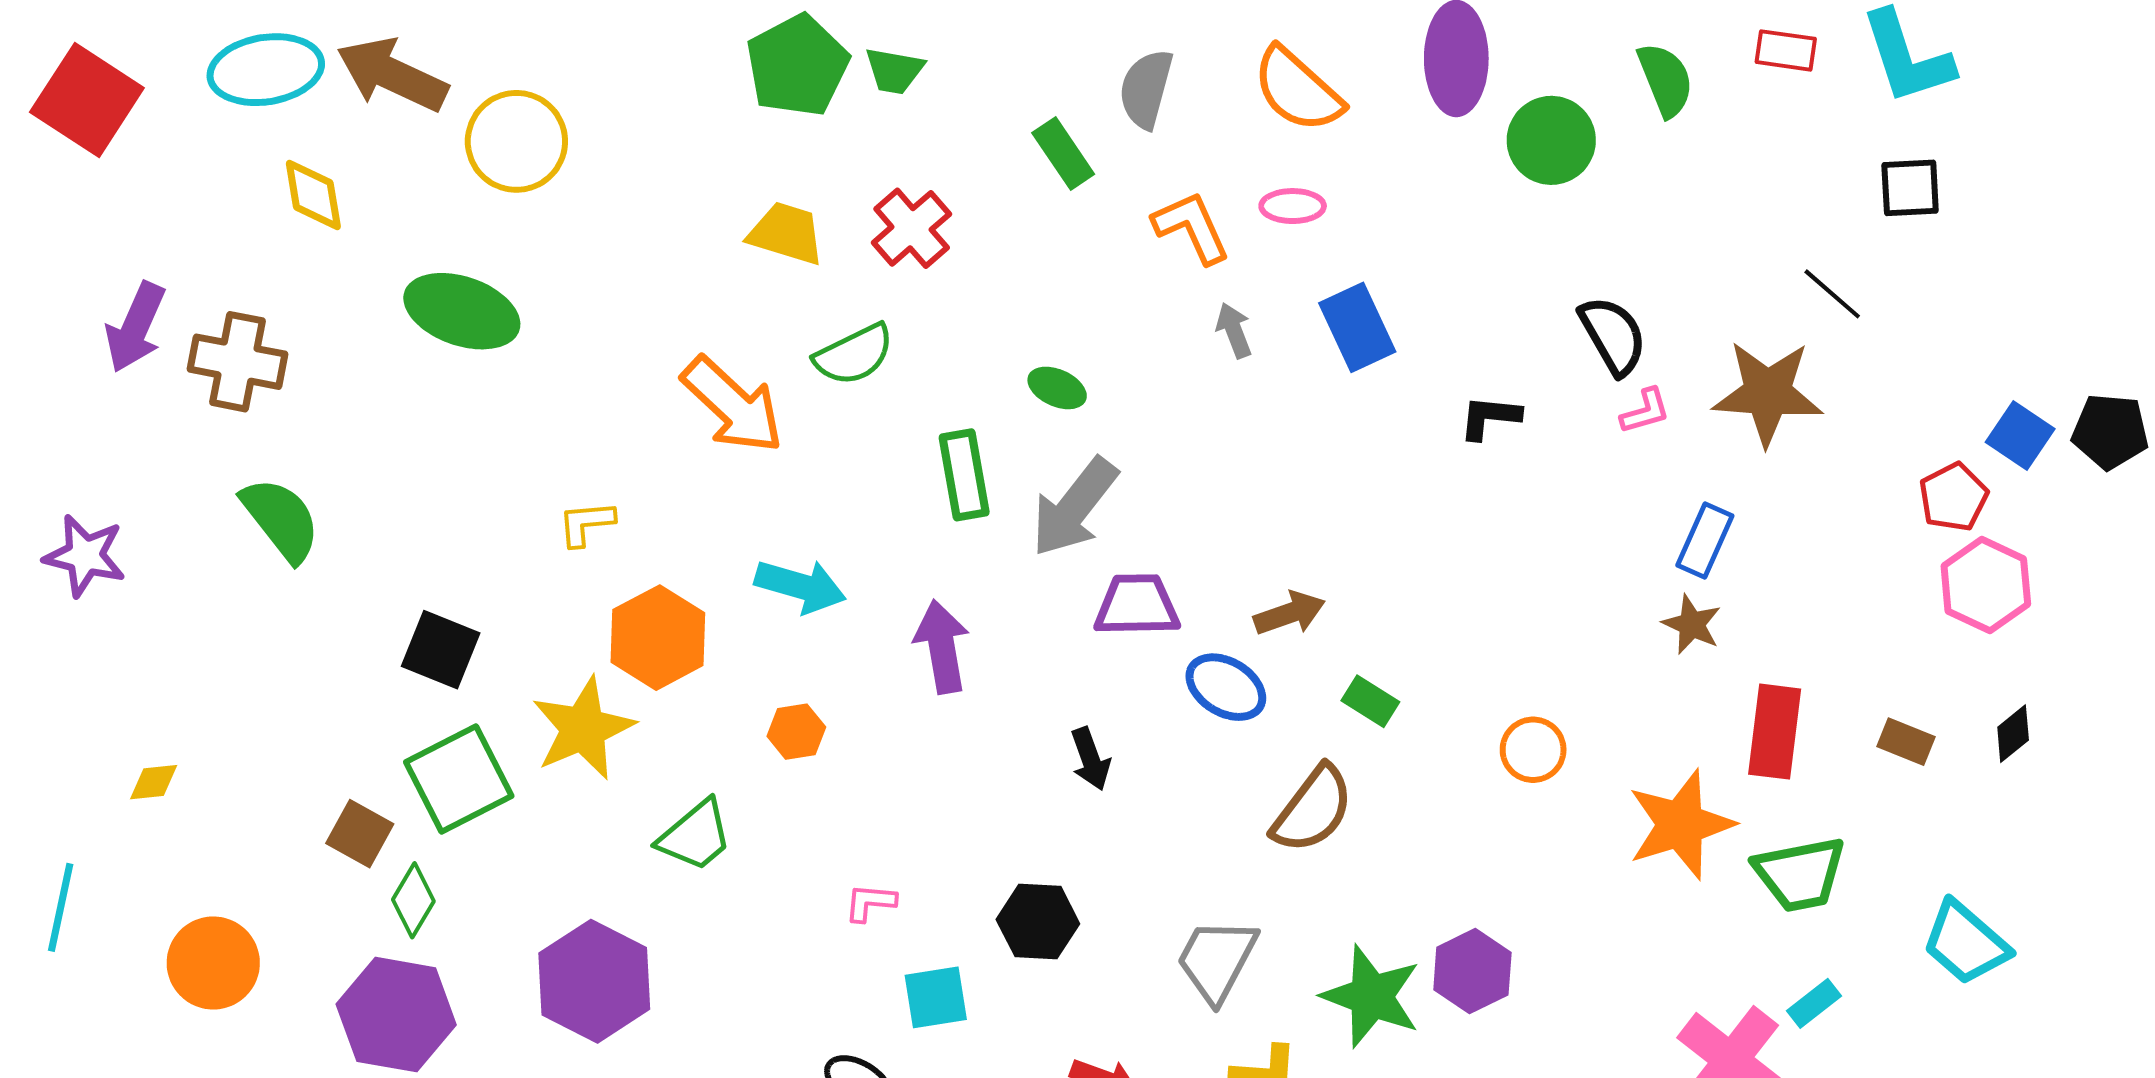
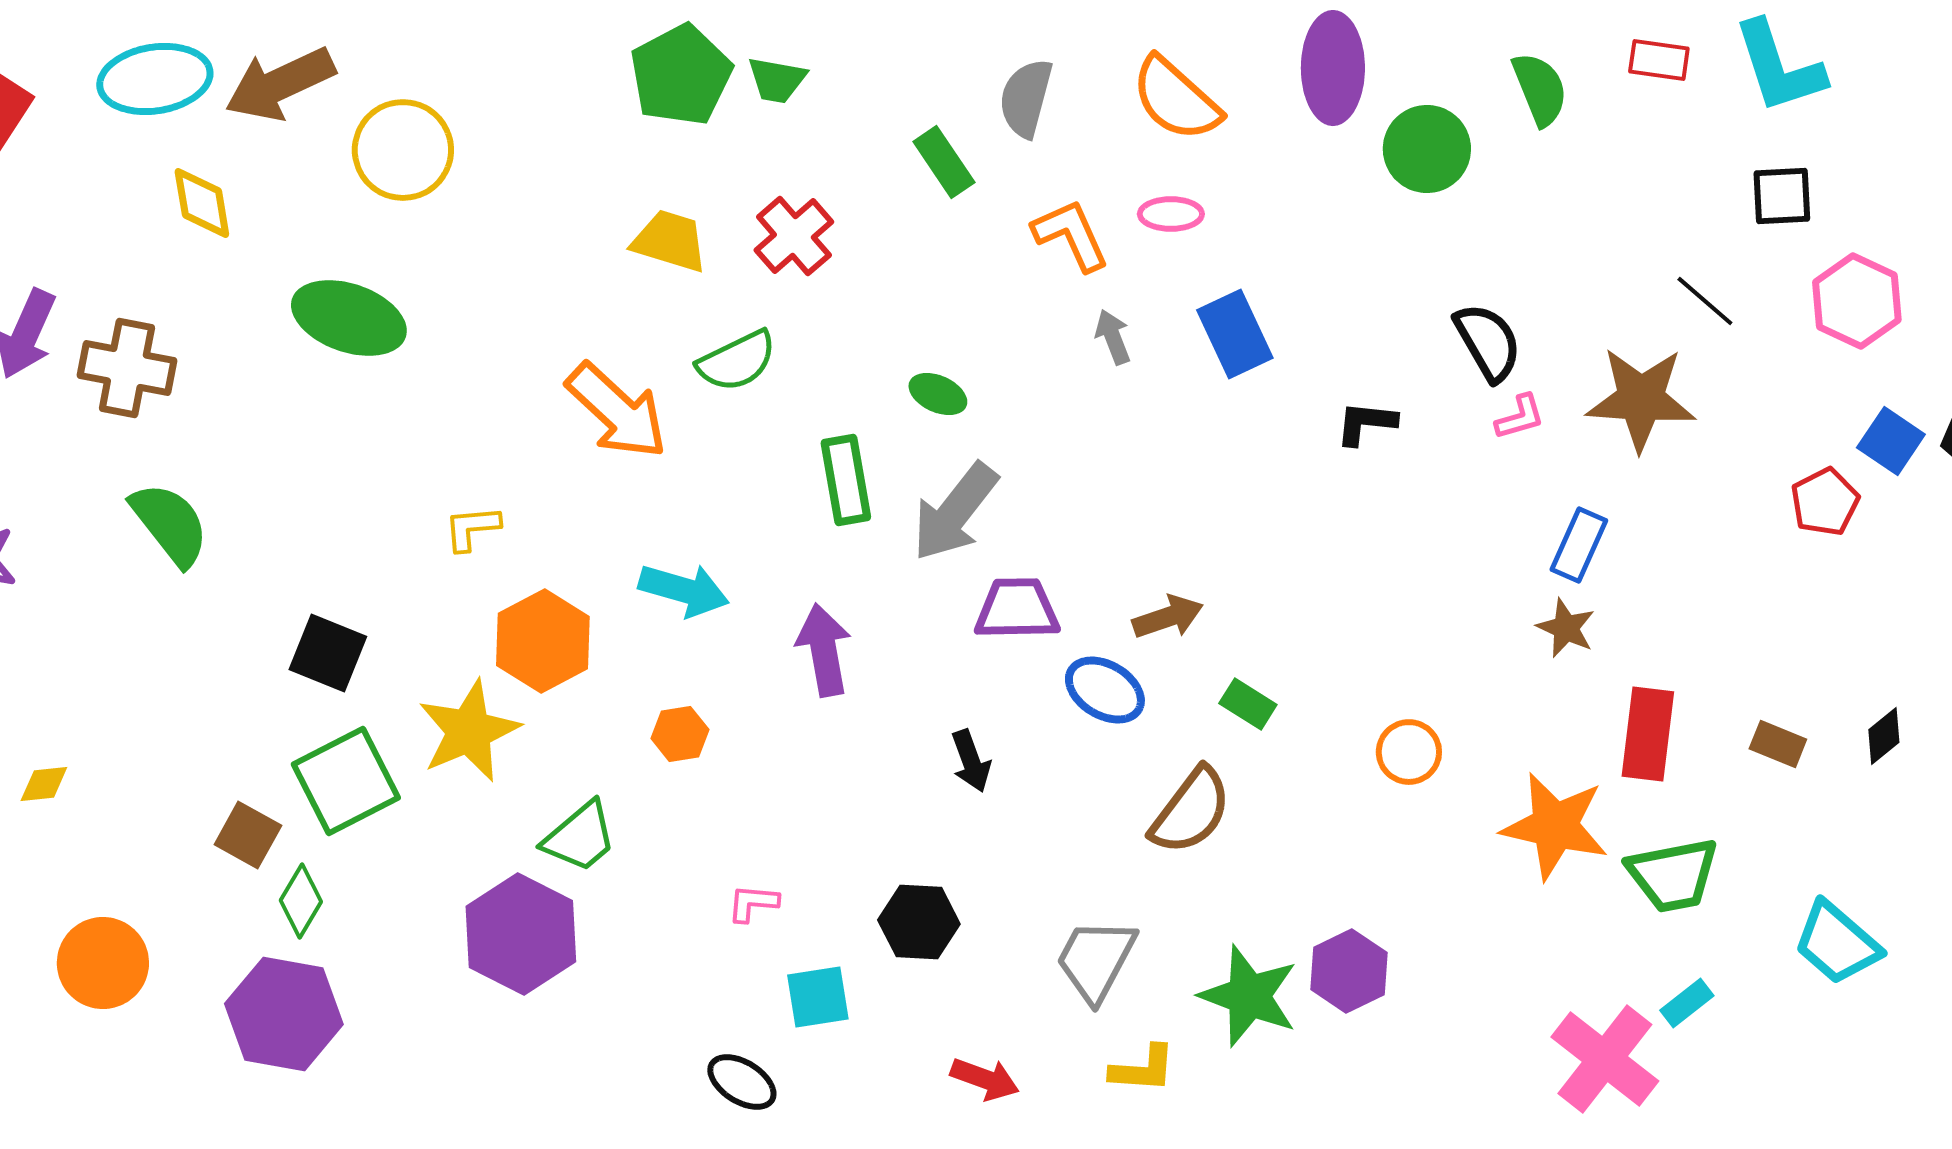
brown arrow: (392, 75) -> (280, 84), turned -50
pink hexagon: (1986, 585) -> (1857, 301), moved
orange star: (1681, 825) -> (1555, 826), turned 30
purple hexagon: (594, 981) -> (521, 934), moved

